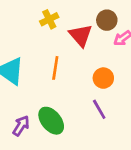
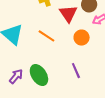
orange line: (55, 68) -> (46, 36), turned -72
orange circle: (103, 78) -> (82, 38), moved

